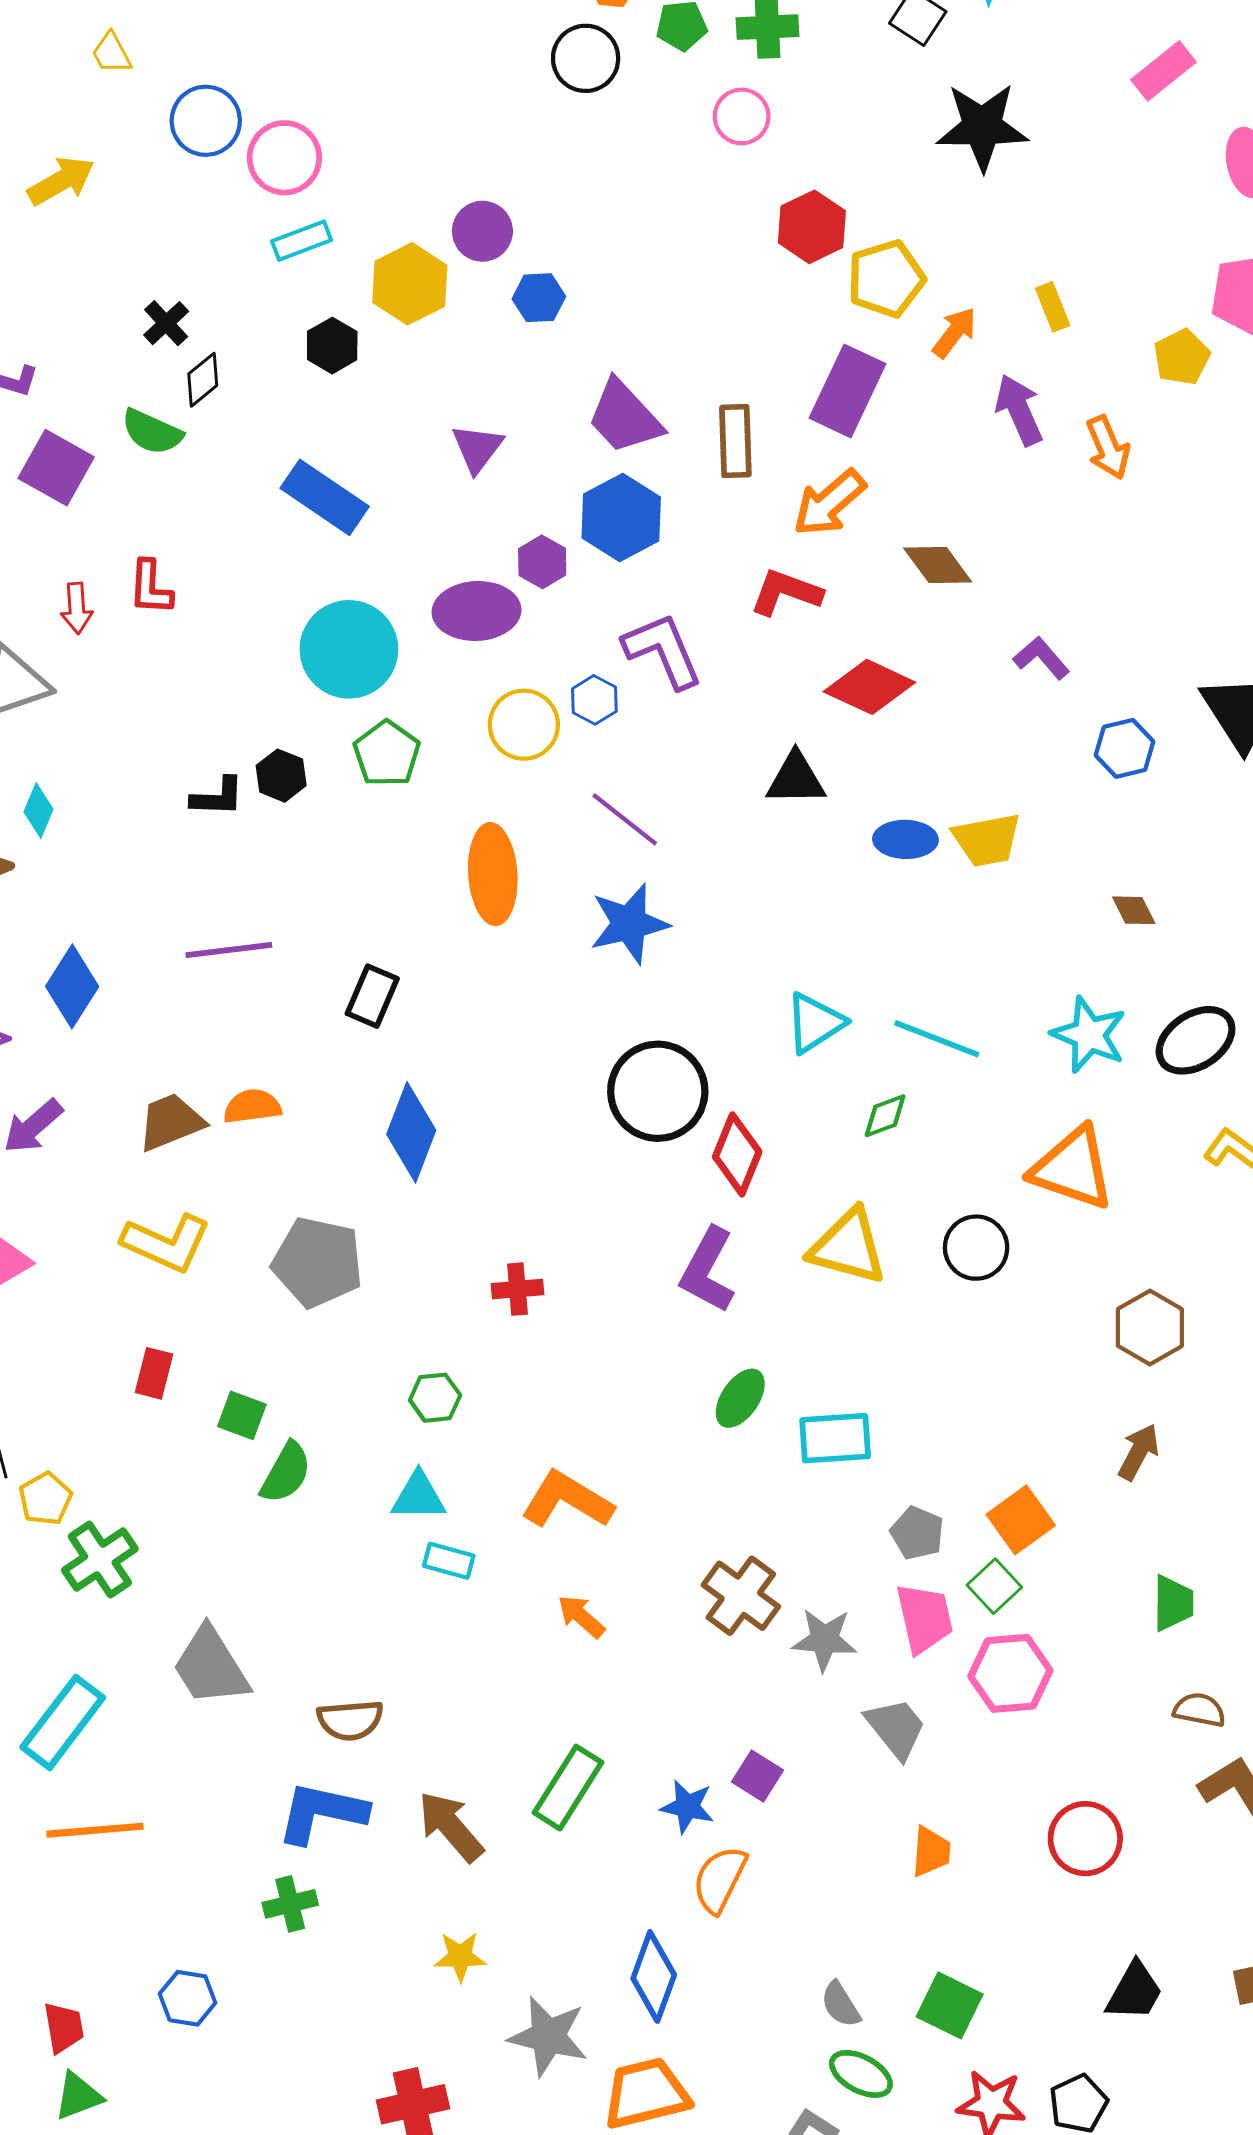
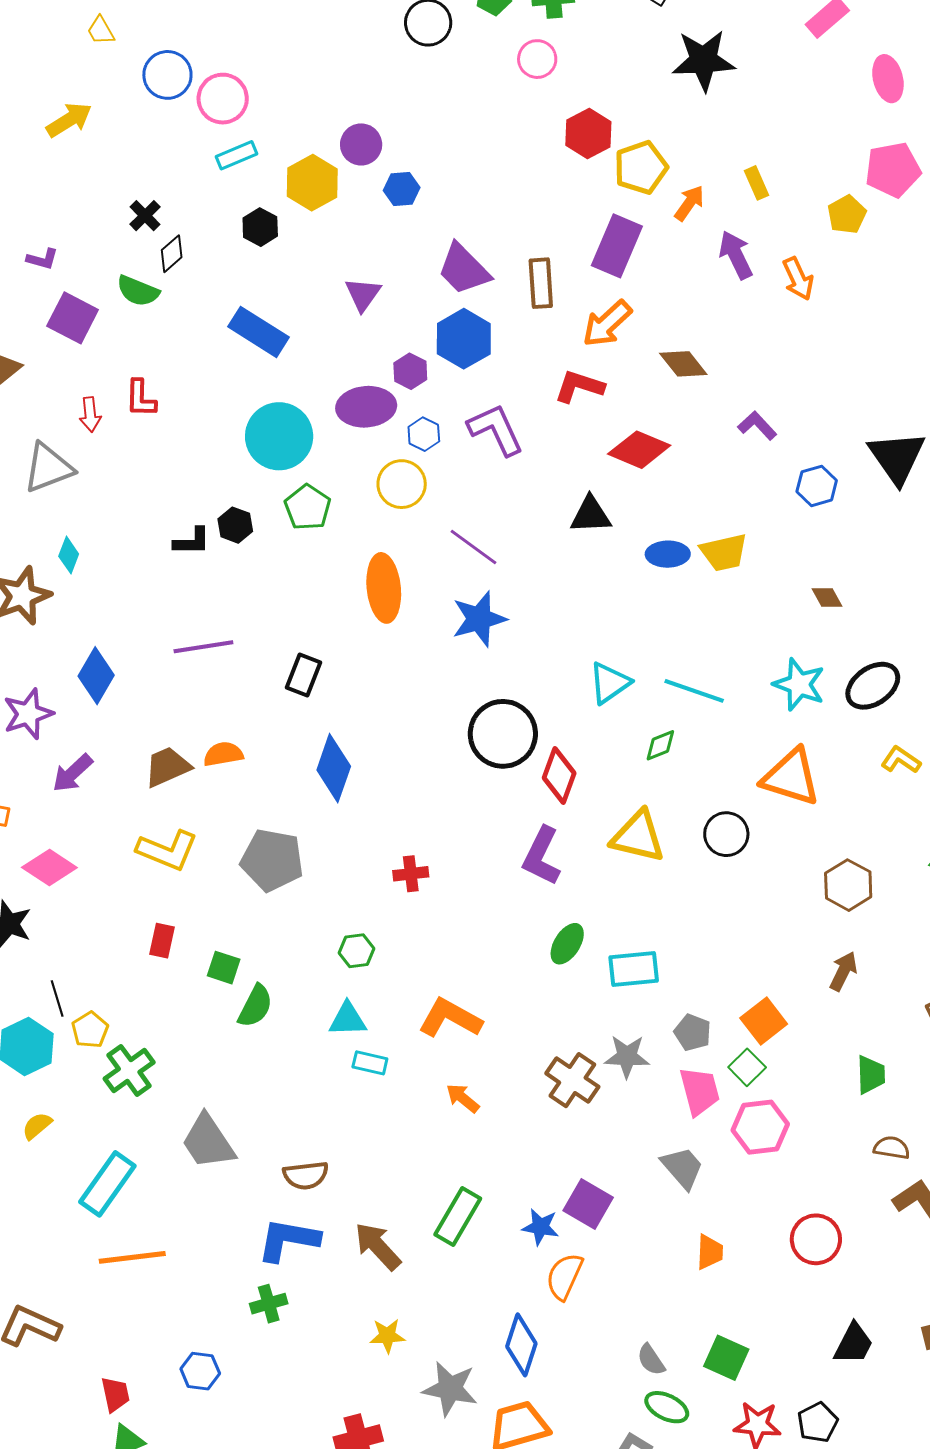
blue hexagon: (594, 700) -> (424, 434), moved
gray star: (824, 1640) -> (627, 1056), moved
purple square: (757, 1776) -> (588, 1204), size x1.4

